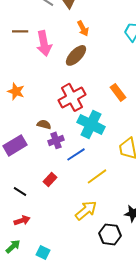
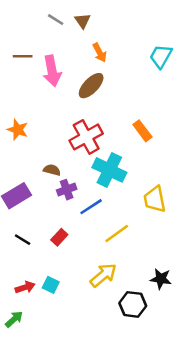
black line: (20, 191) -> (23, 240), moved
cyan square: (43, 252) -> (51, 285), moved

